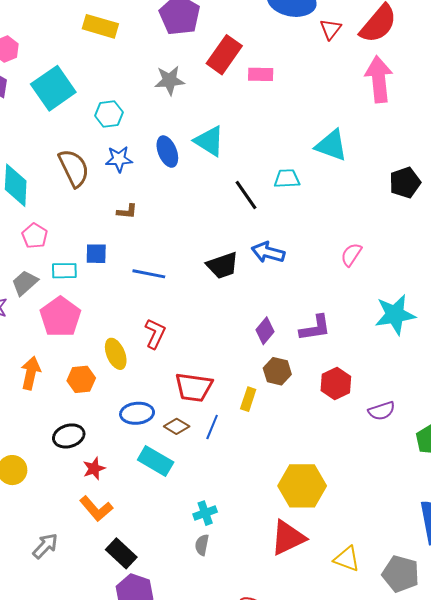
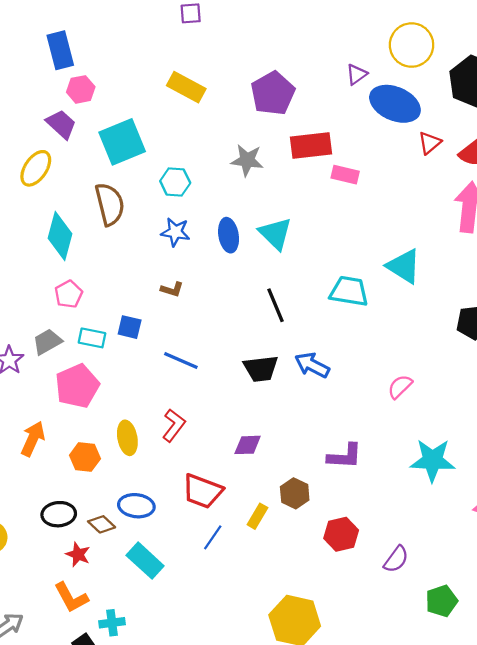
red rectangle: (224, 55) -> (311, 146), turned 36
brown semicircle: (74, 168) -> (110, 204), moved
cyan trapezoid: (287, 179) -> (349, 291), size x1.4
black line: (246, 195) -> (275, 305), moved
purple diamond: (265, 331) -> (248, 445), moved, turned 36
red hexagon: (336, 383) -> (341, 534), moved
purple semicircle: (382, 411) -> (396, 559), turned -48
brown diamond: (177, 426) -> (102, 524), moved
red star: (94, 468) -> (78, 554), turned 30
cyan cross: (205, 513) -> (112, 623), moved

